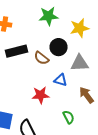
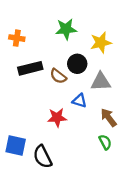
green semicircle: (69, 117) -> (105, 142), moved

